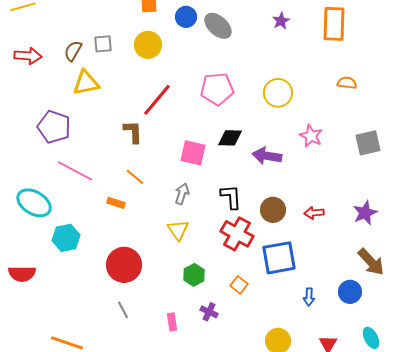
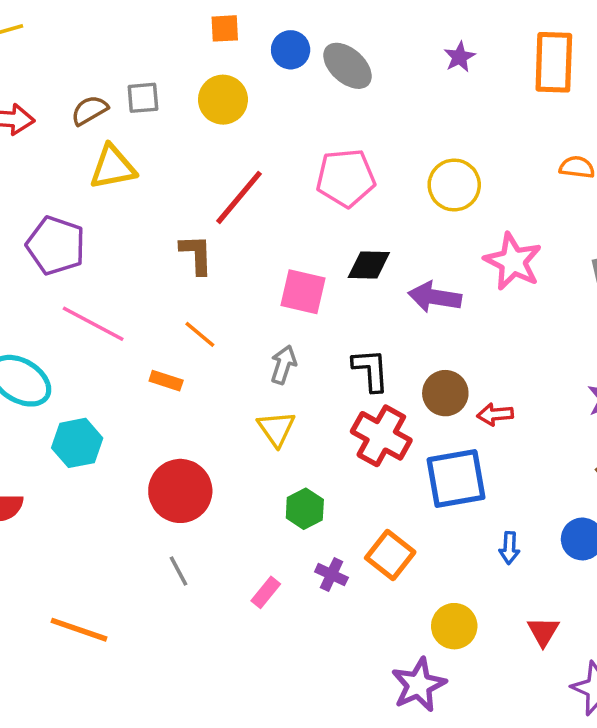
brown semicircle: (73, 51) -> (90, 110), turned 30
pink star: (311, 136) -> (513, 261), size x1.4
red arrow: (314, 213) -> (495, 414), moved
orange square: (239, 285) -> (390, 555), moved, size x1.5
pink rectangle: (172, 322) -> (266, 592), turned 48

